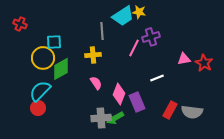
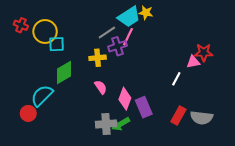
gray line: (102, 31) -> (107, 33), turned 60
purple cross: (151, 37) -> (118, 46), moved
pink line: (134, 48) -> (128, 37), moved
yellow circle: (43, 58) -> (45, 32), moved
red star: (204, 63) -> (204, 53), moved, turned -30
white line: (157, 78) -> (176, 79), moved, turned -40
red circle: (38, 108) -> (28, 113), moved

